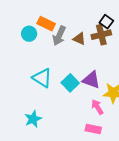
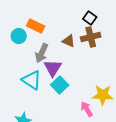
black square: (106, 22) -> (90, 18), moved
gray arrow: (59, 36) -> (42, 53), moved
purple triangle: (91, 80) -> (53, 68), moved, turned 42

